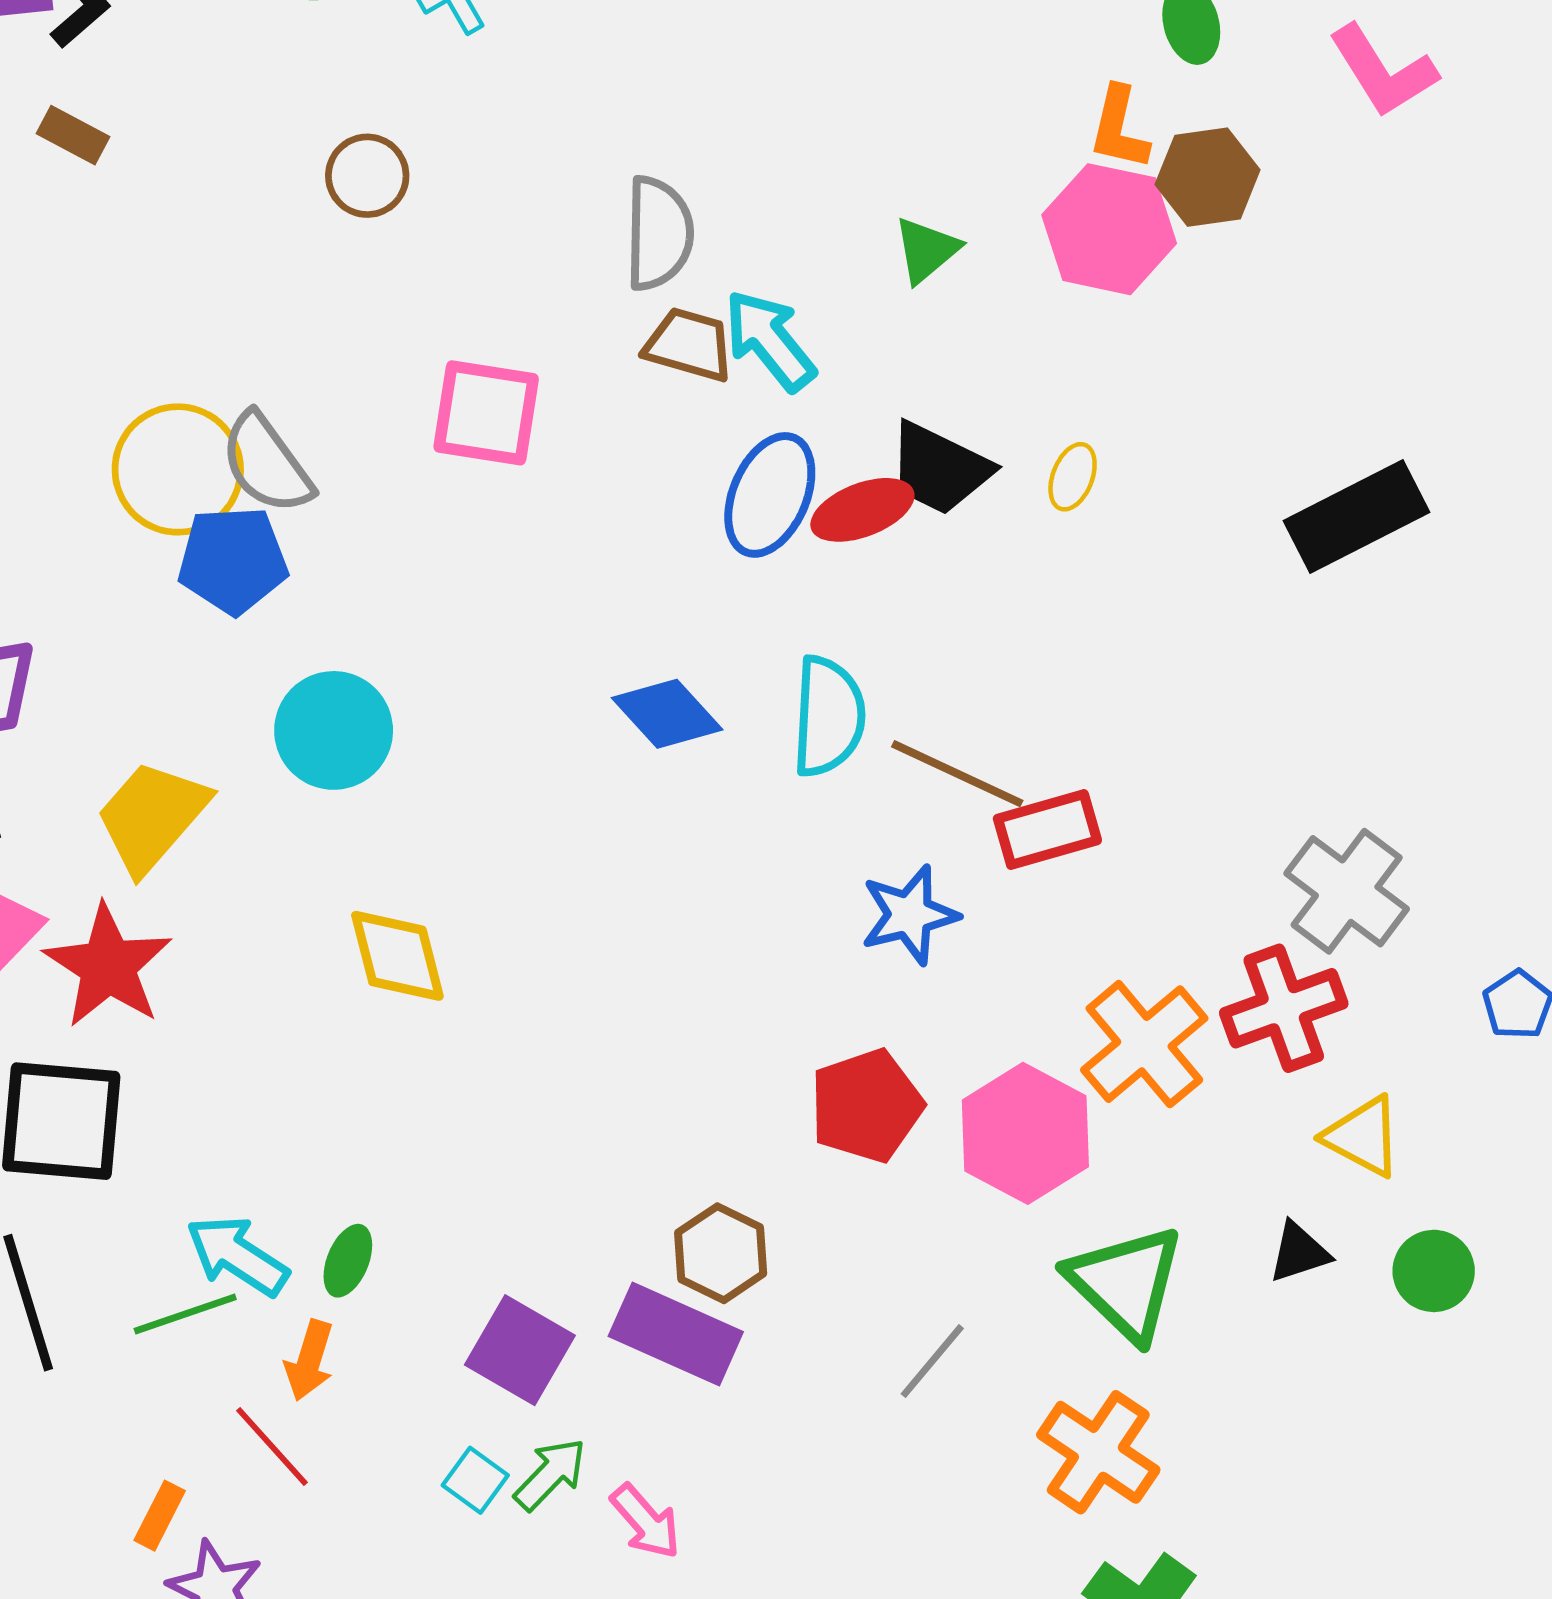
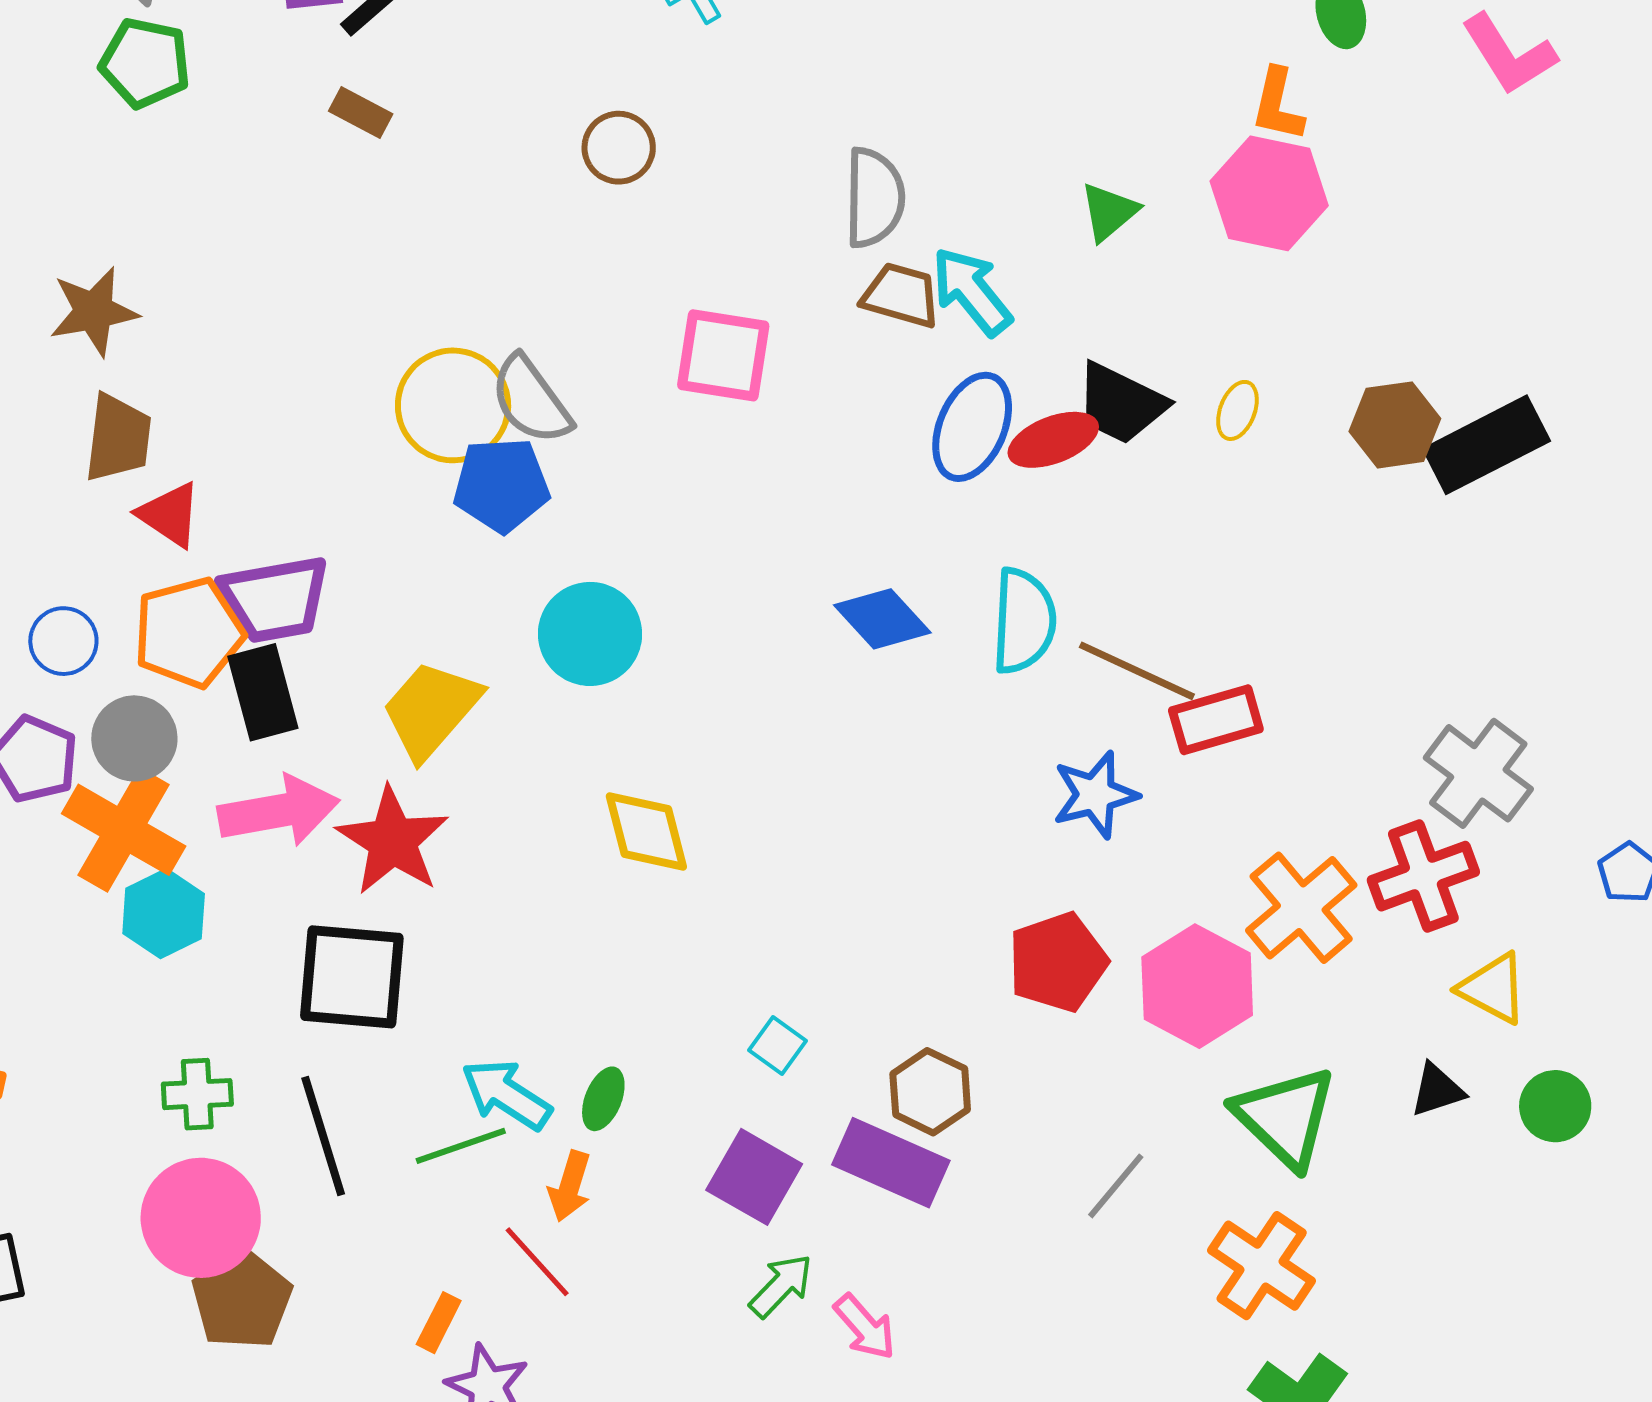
brown hexagon: (1208, 177) -> (1395, 425), moved
cyan square: (475, 1480) -> (778, 1045), moved

